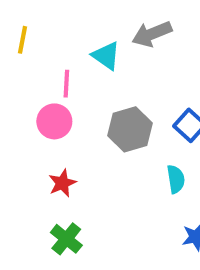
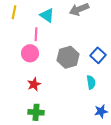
cyan triangle: (106, 56) -> (47, 15), moved
green cross: (66, 239) -> (36, 112), turned -35

